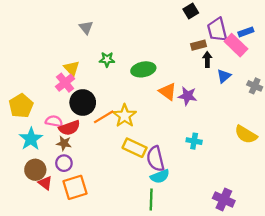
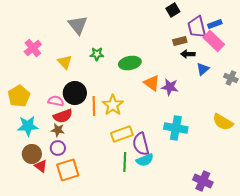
gray triangle: (86, 28) -> (78, 25), size x1.5
blue rectangle: (246, 32) -> (215, 24), moved
black arrow: (207, 59) -> (188, 54), turned -88
pink cross: (65, 83) -> (33, 48), moved
orange line: (104, 117) -> (94, 106), turned -60
pink semicircle: (54, 121) -> (56, 101), moved
cyan star: (31, 139) -> (28, 126), turned 30
cyan cross: (194, 141) -> (176, 128), size x1.6
yellow rectangle: (135, 148) -> (122, 134), turned -45
green line: (151, 200) -> (125, 162), moved

